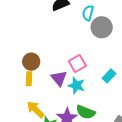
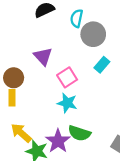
cyan rectangle: (109, 76) -> (102, 65), moved
purple triangle: (59, 78) -> (43, 56), moved

